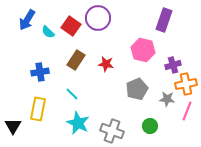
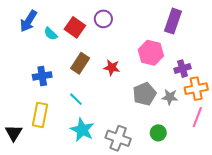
purple circle: (98, 18) -> (103, 19), size x0.7
gray star: (167, 99) -> (170, 97), moved

